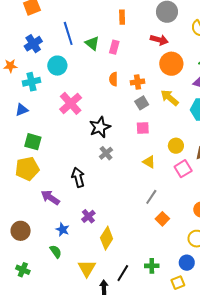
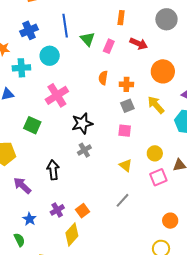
red arrow: (159, 40) -> (139, 44), moved
green square: (33, 142) -> (32, 125), moved
orange square: (162, 219) -> (82, 211), moved

